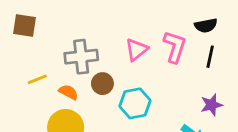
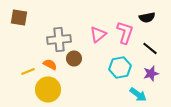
black line: (210, 57) -> (150, 48), moved, turned -63
yellow line: (37, 79) -> (28, 71), moved
cyan hexagon: (135, 103) -> (120, 67), moved

